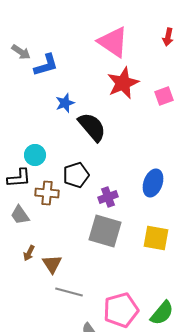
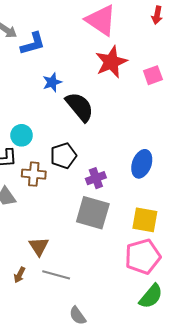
brown arrow: (29, 253) -> (19, 275), moved
pink pentagon: (121, 310) -> (143, 257), moved

